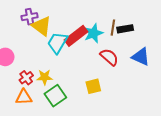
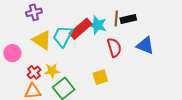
yellow triangle: (42, 26) -> (42, 40), moved
cyan star: (93, 33) -> (97, 25), turned -30
red semicircle: (109, 57) -> (114, 48), turned 36

